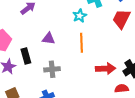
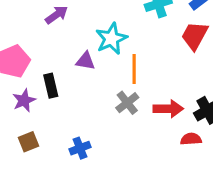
cyan star: (80, 16) -> (111, 39), moved, size x1.5
gray cross: (52, 69) -> (127, 103), moved, turned -35

